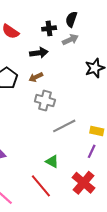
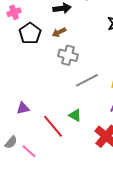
red line: (41, 186) -> (53, 126), moved

